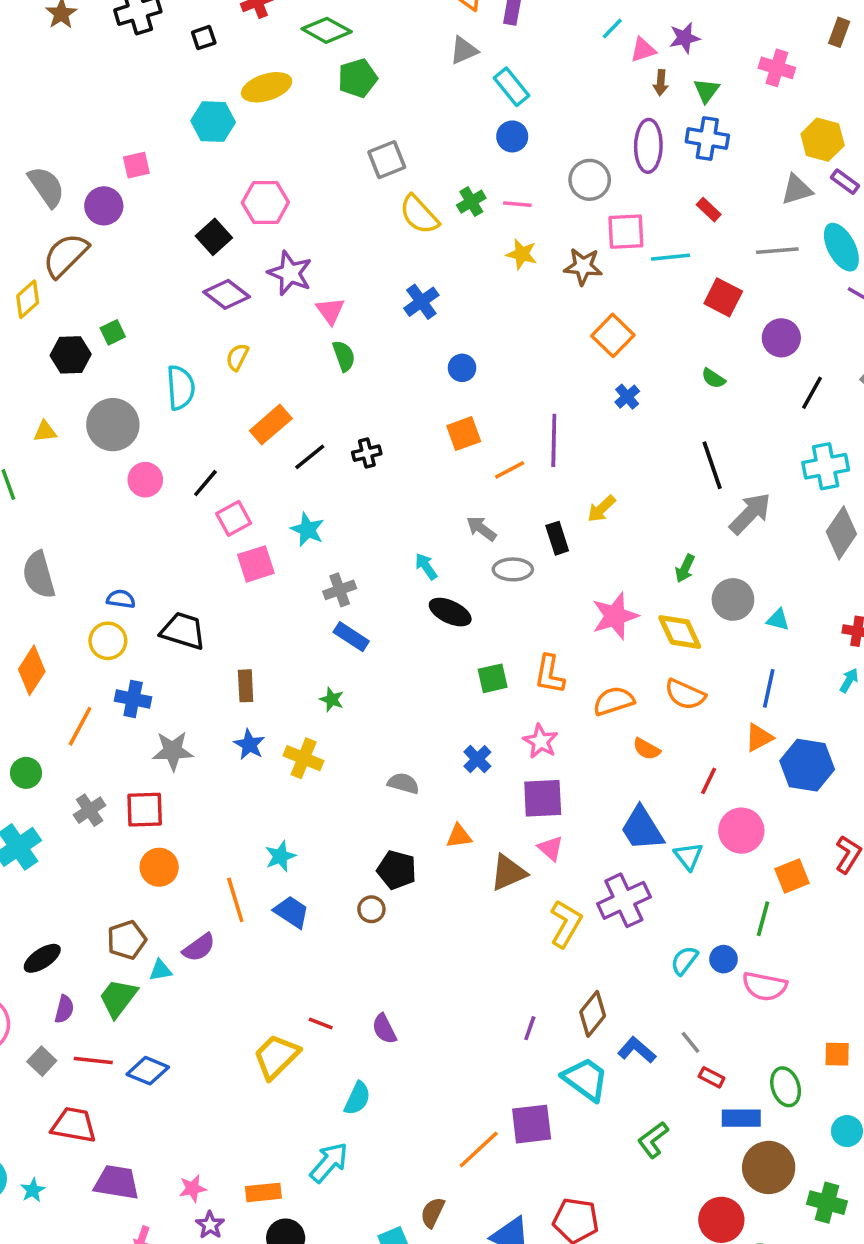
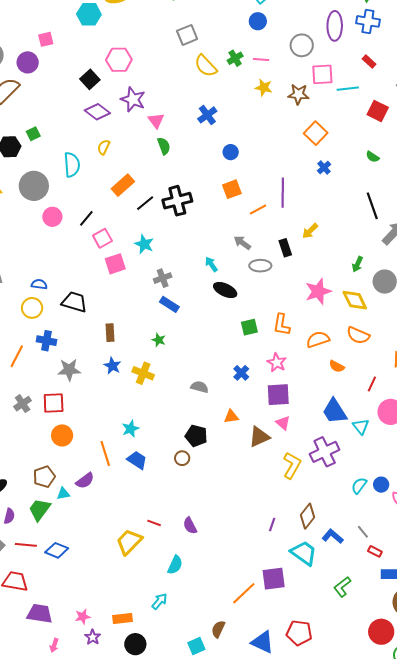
black cross: (367, 453) -> (177, 201), size x1.8
cyan arrow: (329, 1162) -> (159, 601), size x0.7

